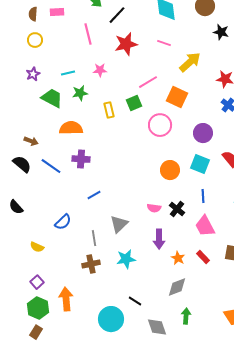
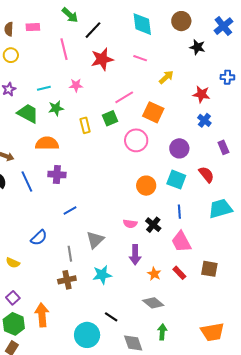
yellow arrow: (190, 62) -> (166, 77), size x0.7
blue line: (51, 166) -> (27, 182), turned 30
gray diamond: (177, 287) -> (153, 303), turned 60

